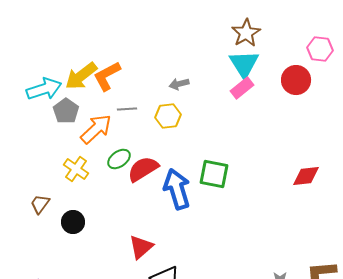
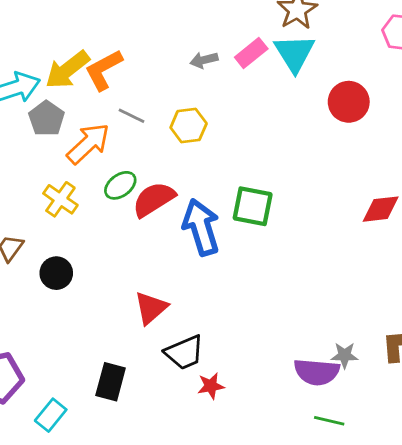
red circle: (296, 80) -> (349, 102), moved
gray arrow: (179, 84) -> (204, 60), moved
pink rectangle: (242, 88) -> (251, 53), moved
gray line: (127, 109) -> (131, 116), turned 30

